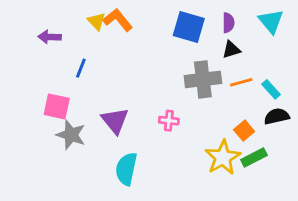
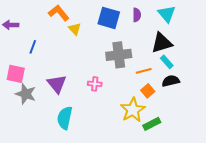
yellow triangle: (96, 21) -> (75, 29), moved
black triangle: (231, 50) -> (162, 43), moved, size x1.6
orange line: (241, 82) -> (144, 71), moved
green rectangle: (254, 157) -> (152, 124), moved

